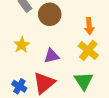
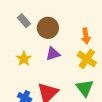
purple triangle: (52, 56) -> (53, 54), moved

